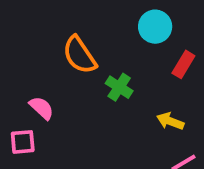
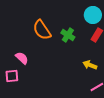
cyan circle: (155, 27) -> (93, 15), moved
green cross: (119, 87) -> (68, 35), moved

